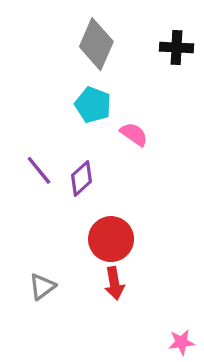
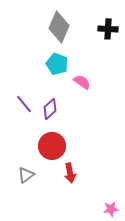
red circle: (111, 239) -> (52, 146), moved

